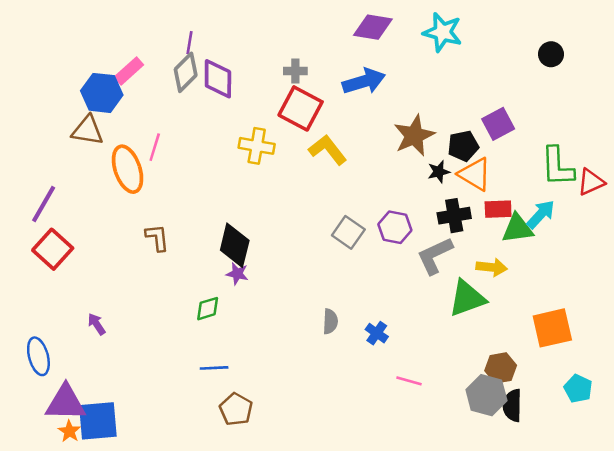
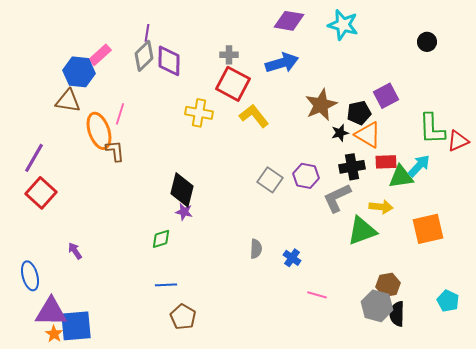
brown L-shape: (157, 238) -> (115, 151), moved
orange square: (552, 328) -> (428, 229), moved

